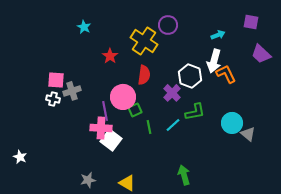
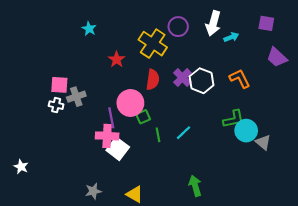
white arrow: (214, 61) -> (213, 23), moved
purple cross: (172, 93) -> (182, 78), moved
green L-shape: (195, 112) -> (233, 119), moved

